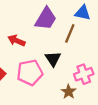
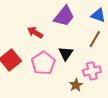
brown line: (70, 33) -> (95, 39), moved
pink pentagon: (30, 73) -> (43, 63), turned -30

